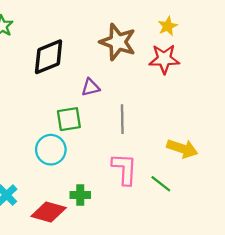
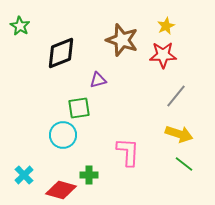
gray line: (122, 119) -> (176, 96), moved, turned 40
green line: (161, 184) -> (184, 164), moved

